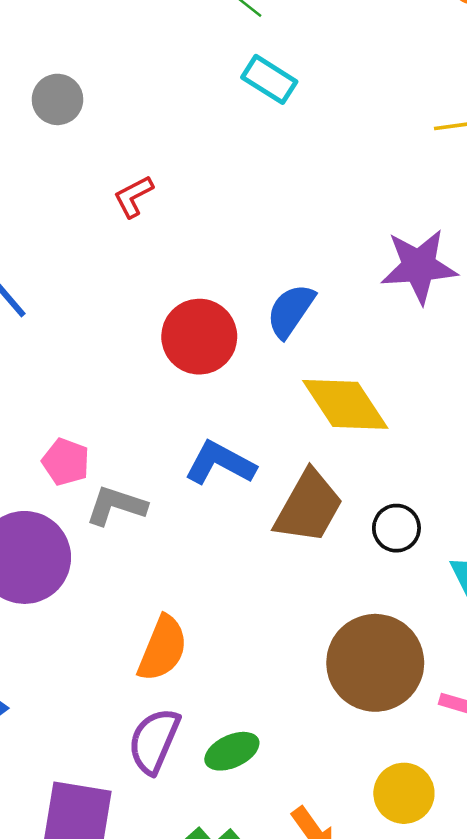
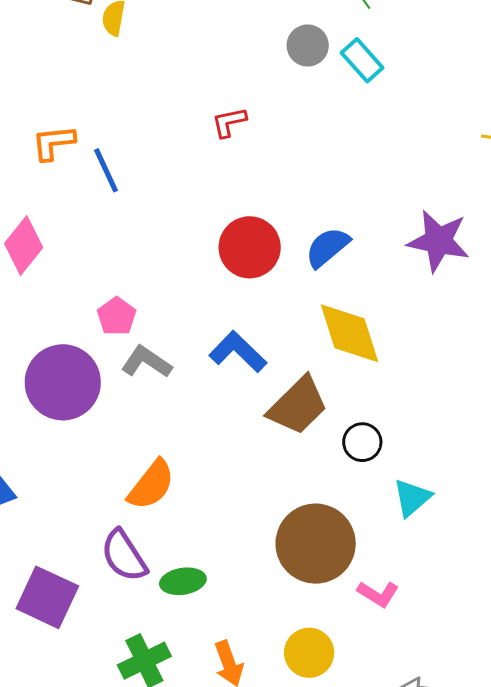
gray circle: (57, 99) -> (308, 45), moved
purple semicircle: (154, 741) -> (124, 556), turned -72

